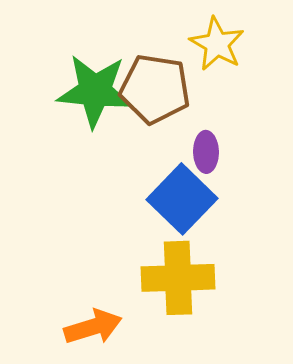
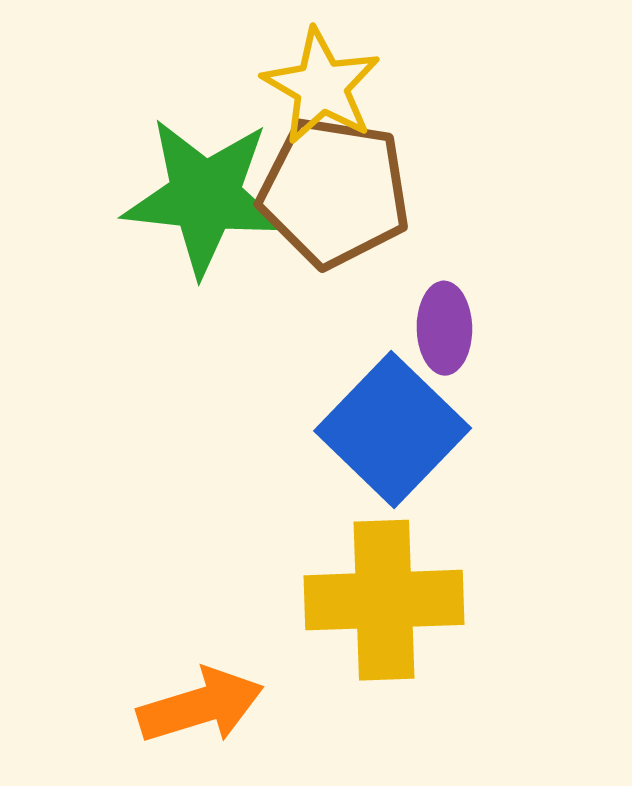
yellow star: (217, 44) -> (321, 86), moved

